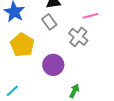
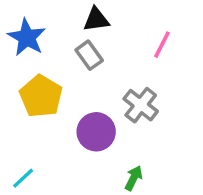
pink line: (90, 16) -> (162, 45), turned -49
gray cross: (78, 37) -> (141, 105), moved

